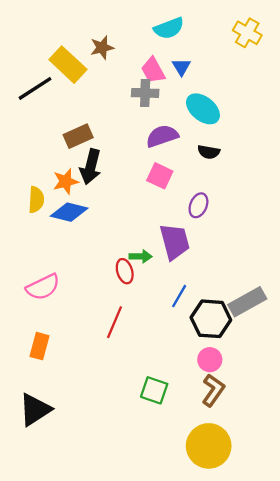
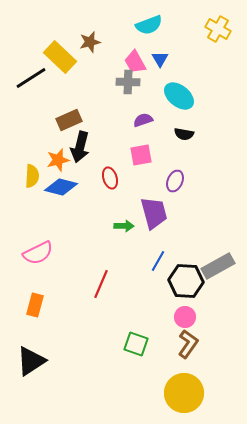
purple semicircle: (162, 136) -> (143, 120), size x0.7
pink square: (160, 176) -> (141, 155), turned -35
red ellipse: (125, 271) -> (110, 178), moved

